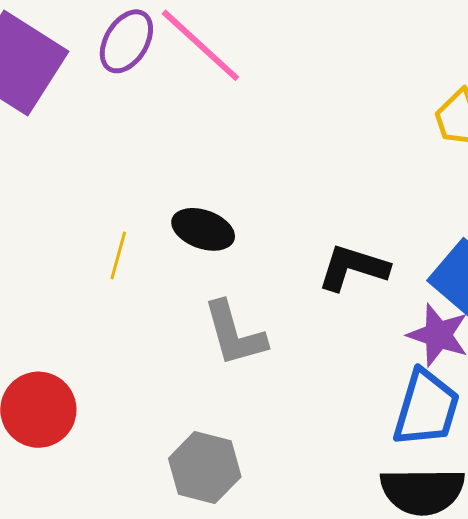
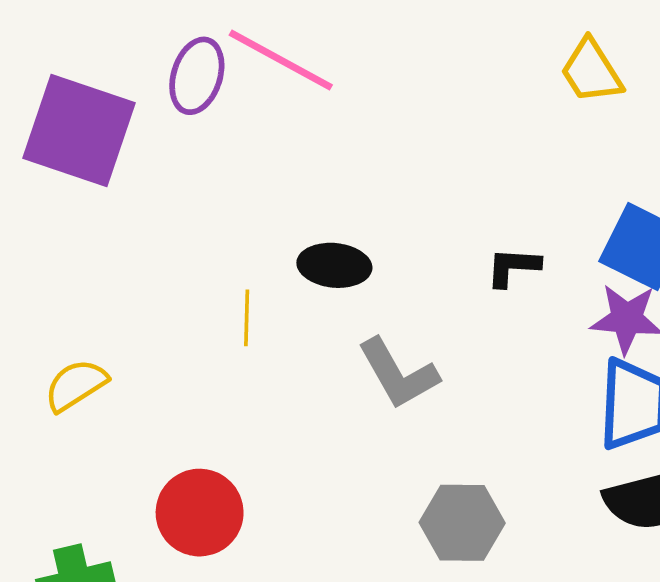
black L-shape: (353, 268) -> (513, 267), size x0.7
gray hexagon: (205, 468) -> (462, 523), moved

